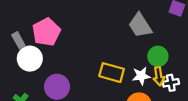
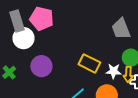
pink pentagon: (46, 32) -> (42, 19), turned 30
gray rectangle: (18, 40) -> (17, 21), size x1.5

